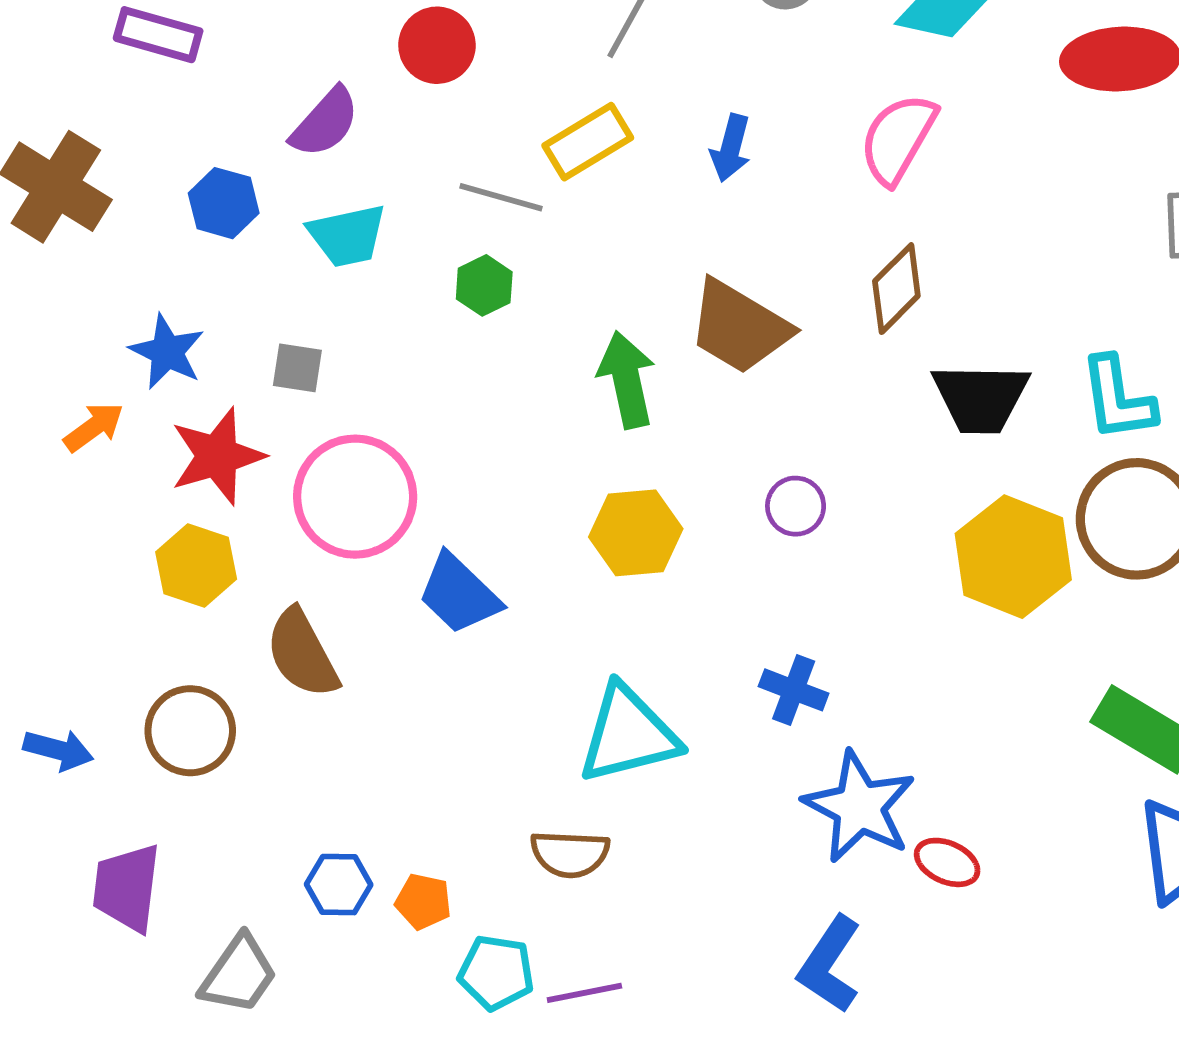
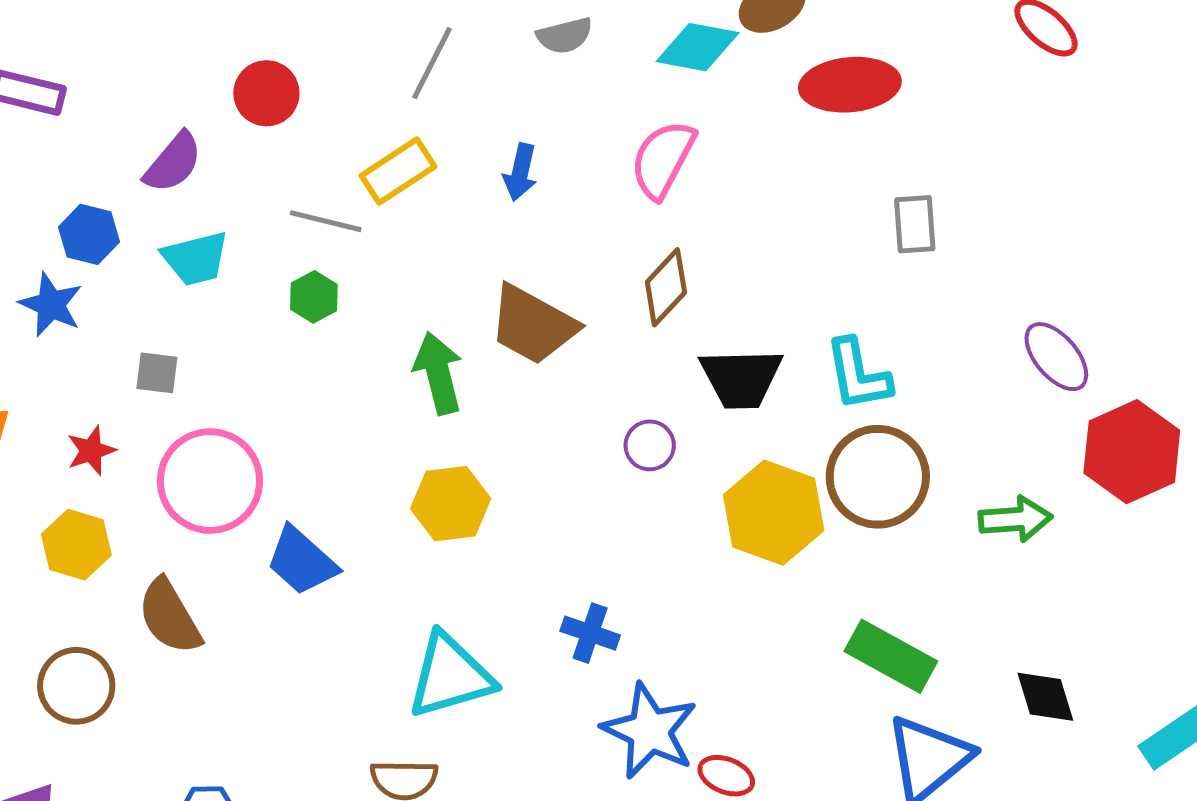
blue star: (167, 352) -> (51, 305), moved
red star: (217, 456) -> (91, 451), size x0.6
purple circle: (796, 506) -> (650, 445), moved

